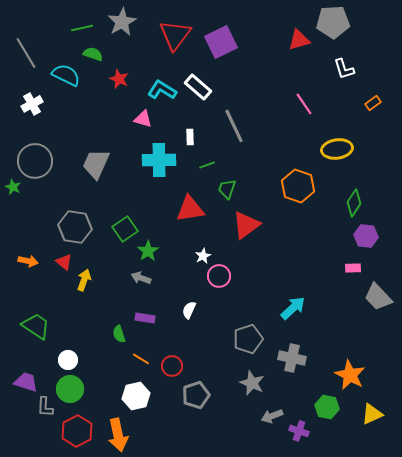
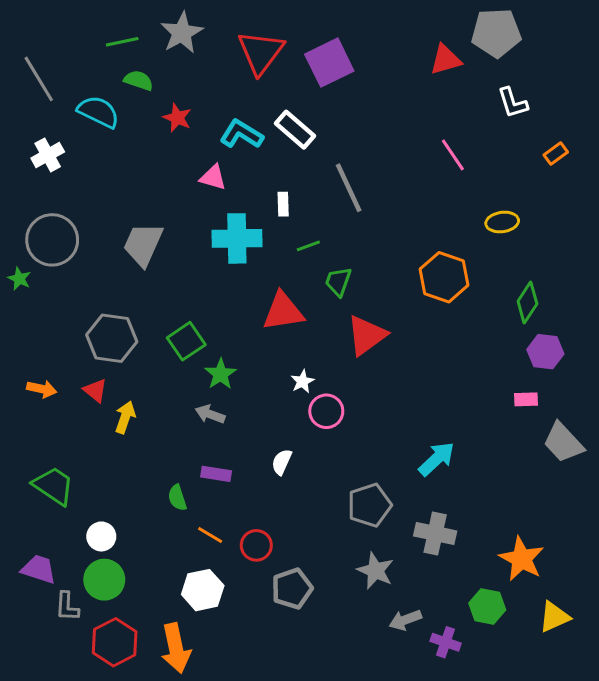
yellow ellipse: (337, 149) -> (502, 222), size x0.7

